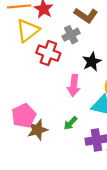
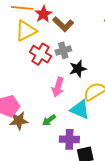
brown L-shape: (86, 15) -> (63, 24), moved
gray cross: (71, 35) -> (63, 50), moved

